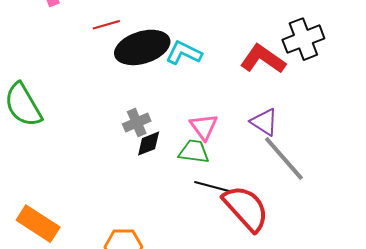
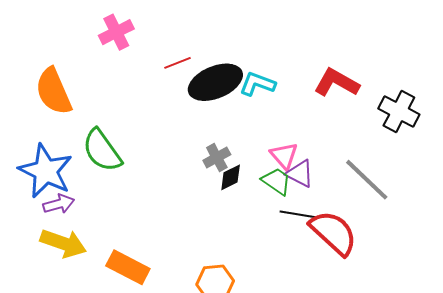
black cross: (303, 39) -> (399, 112), moved, turned -36
purple triangle: (264, 122) -> (300, 174), moved
green trapezoid: (194, 152) -> (276, 181), turned 32

